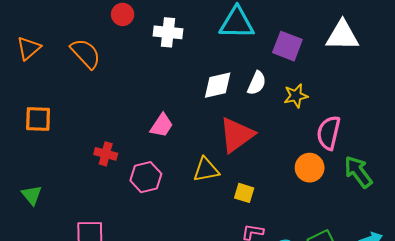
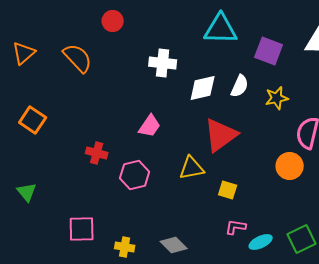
white cross: (168, 32) -> (163, 63), moved
orange square: (38, 119) -> (33, 120), turned 32

